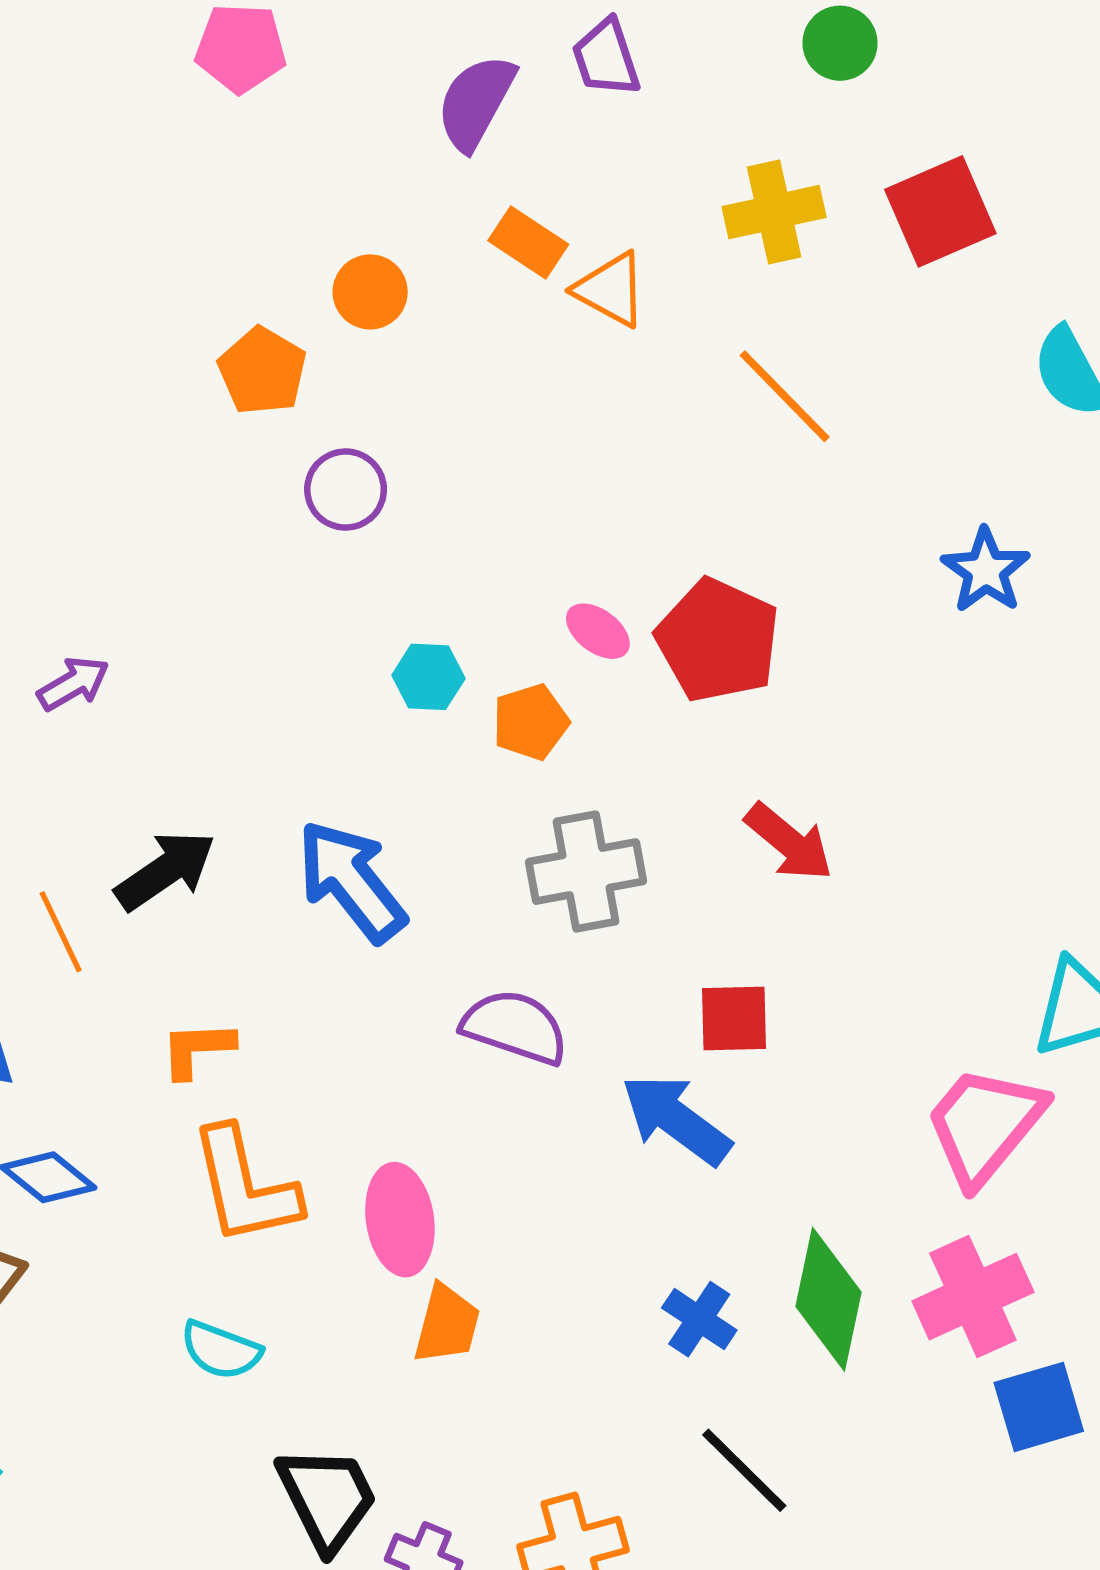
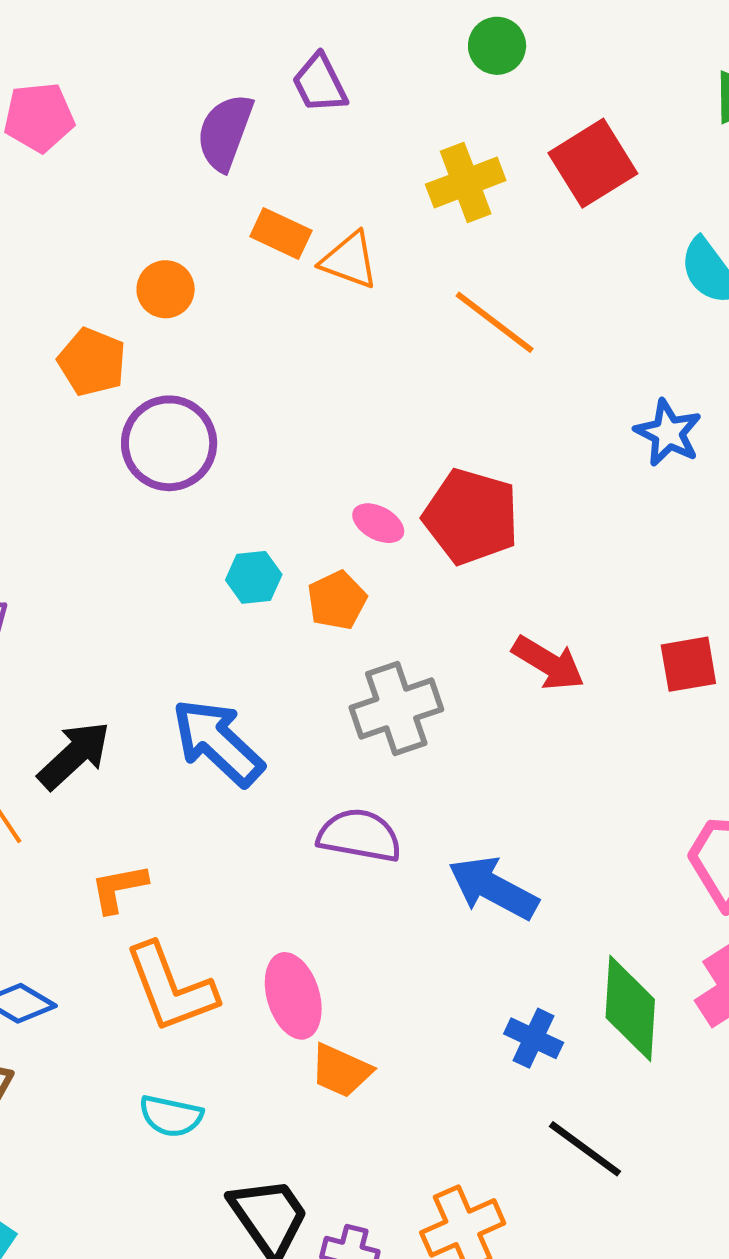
purple circle: (346, 490) -> (169, 443), size x1.5
red square: (734, 1019) -> (688, 664), moved
orange trapezoid: (447, 1324) -> (341, 1071), turned 108

